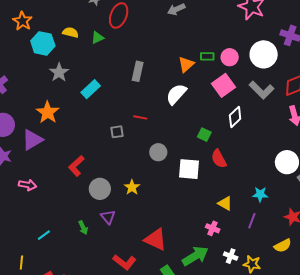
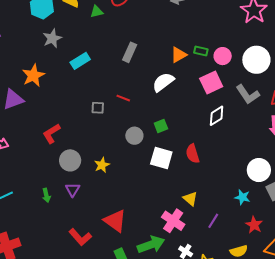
green square: (204, 135) -> (161, 126), moved, turned 32
cyan star: (260, 194) -> (242, 197), moved
pink cross: (213, 228) -> (173, 221), size x1.6

